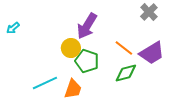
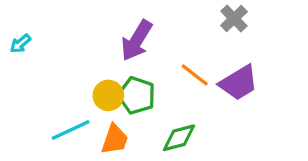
yellow circle: (71, 48) -> (108, 95), moved
green diamond: (126, 73) -> (179, 138), moved

